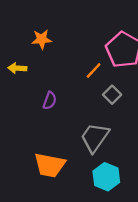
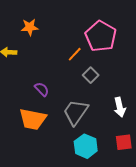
purple semicircle: (50, 101) -> (42, 89), moved, turned -63
orange trapezoid: (50, 165) -> (33, 119), moved

